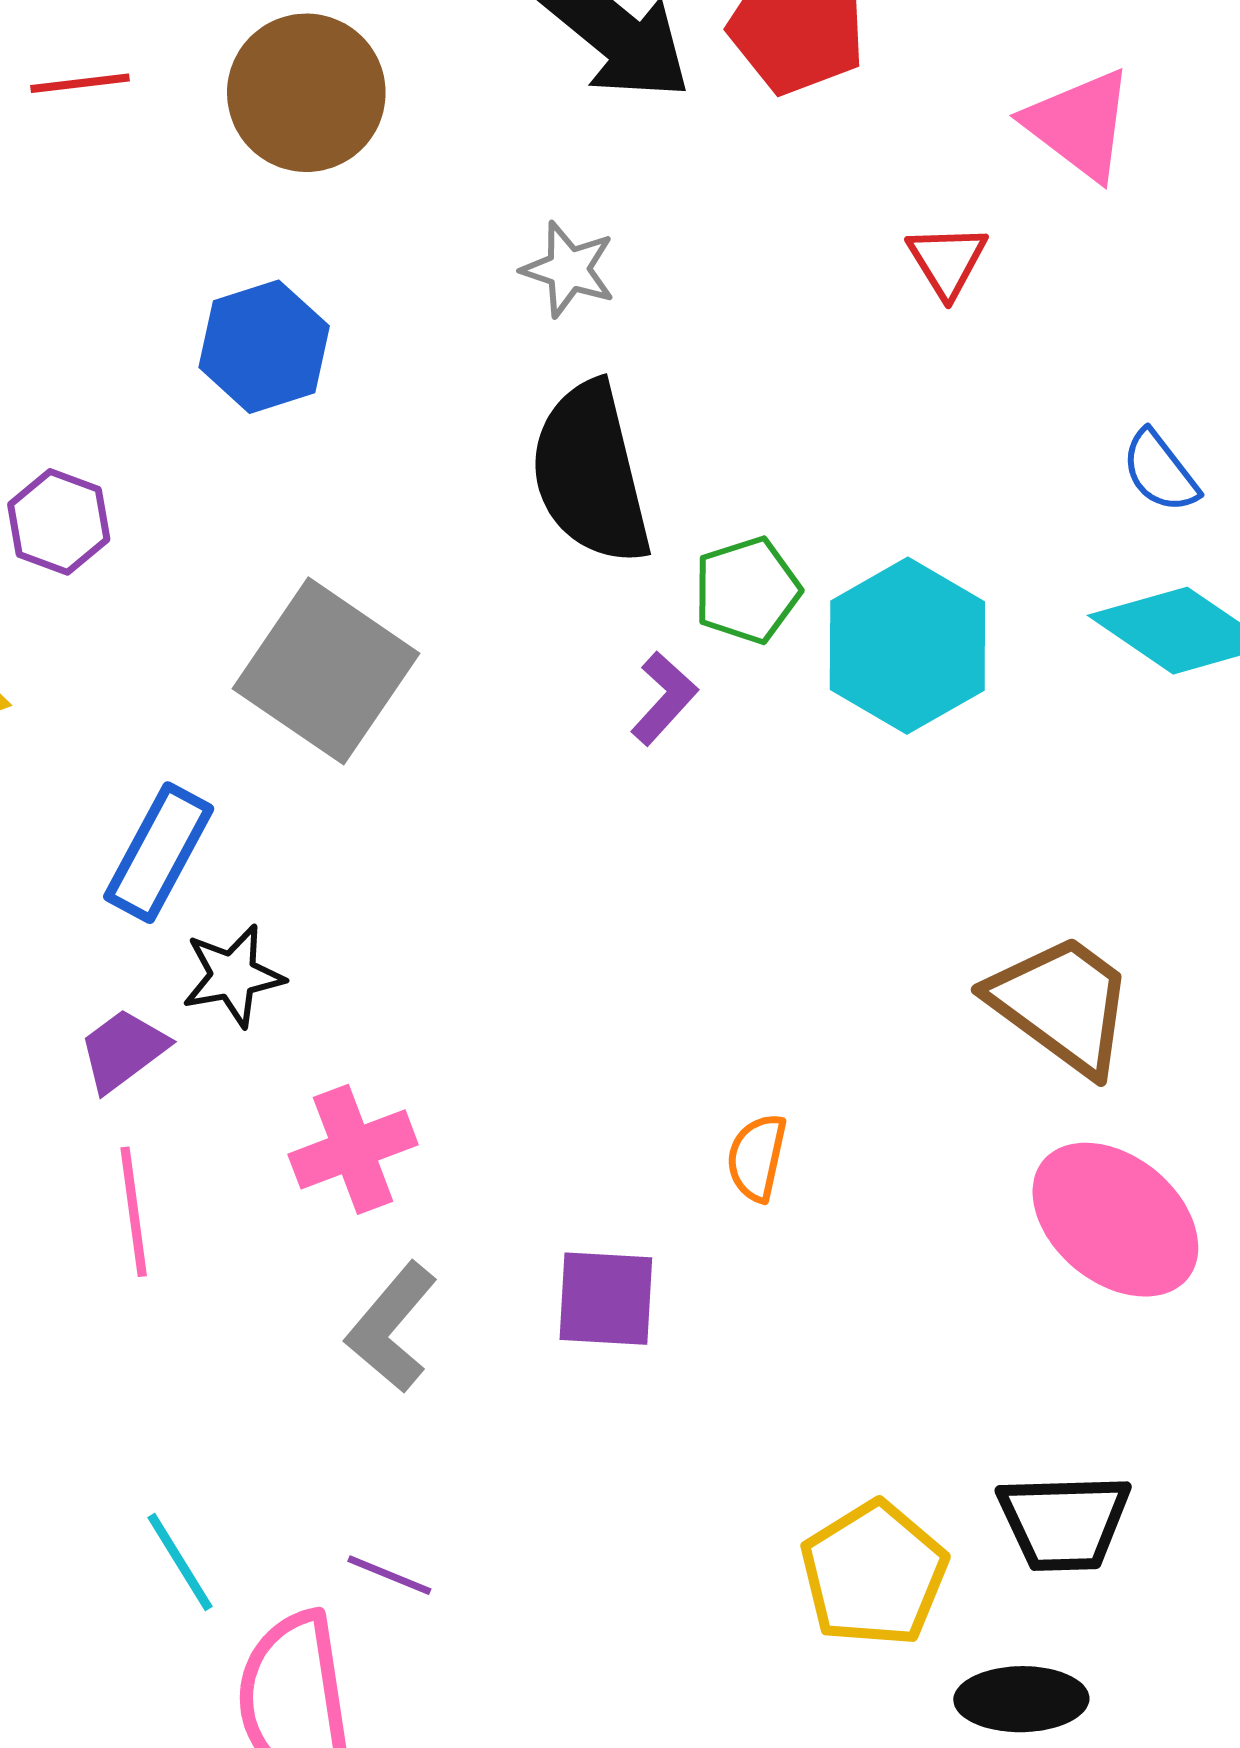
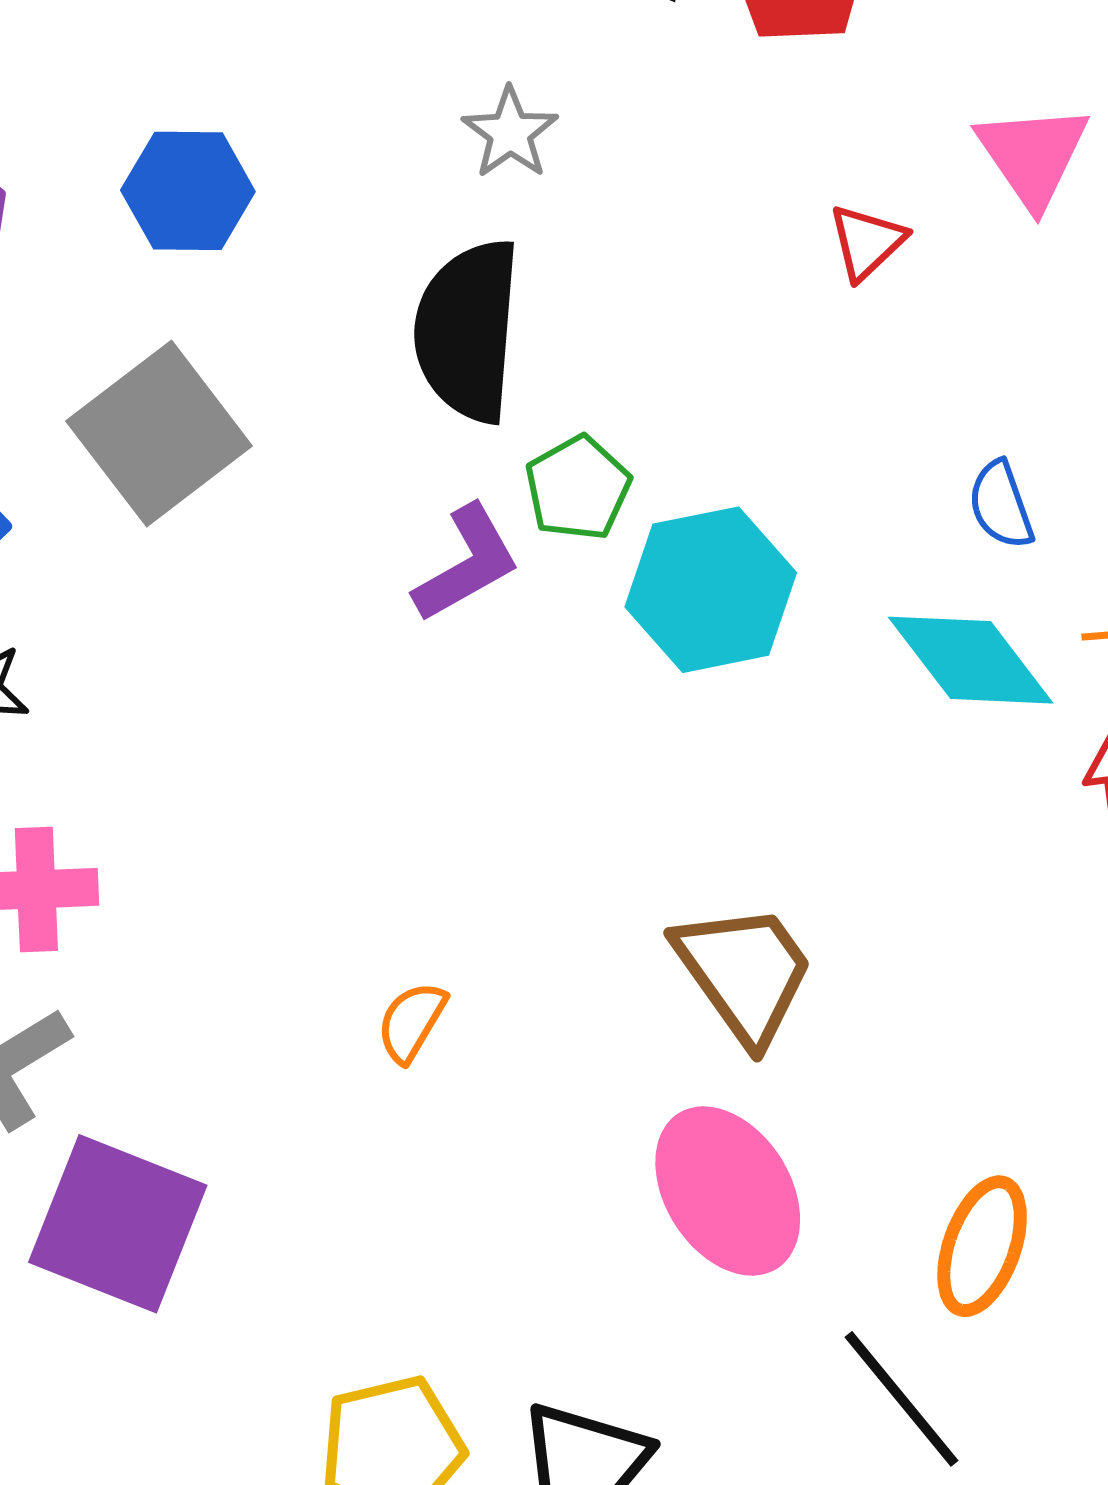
blue hexagon: (264, 347) -> (188, 191), moved
green pentagon: (747, 590) -> (578, 488), turned -30
purple L-shape: (664, 698) -> (467, 564), size x1.4
purple square: (606, 1299) -> (118, 1224), moved, size x1.6

